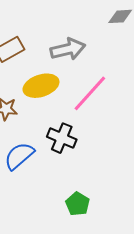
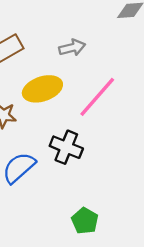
gray arrow: (68, 49) -> (72, 48), size x0.7

